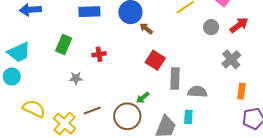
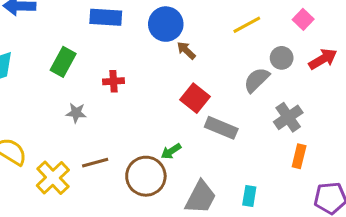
gray cross: (231, 59) -> (288, 117), moved
gray rectangle: (175, 79) -> (221, 128), turned -75
orange rectangle: (241, 91) -> (299, 156), moved
gray semicircle: (197, 92) -> (257, 80), moved, turned -54
cyan rectangle: (188, 117) -> (249, 196), moved

